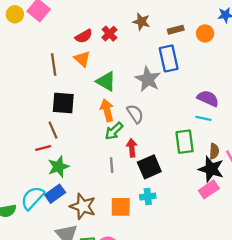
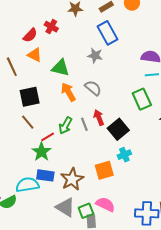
gray star: (148, 79) -> (95, 55), size x0.7
green arrow: (114, 131) -> (65, 126), moved
red line: (43, 148) -> (48, 137), moved
gray line: (112, 165) -> (84, 124), moved
blue rectangle: (55, 194) -> (45, 175), turned 60
cyan semicircle: (32, 198) -> (27, 185), turned 55
brown star: (83, 206) -> (72, 179), turned -30

